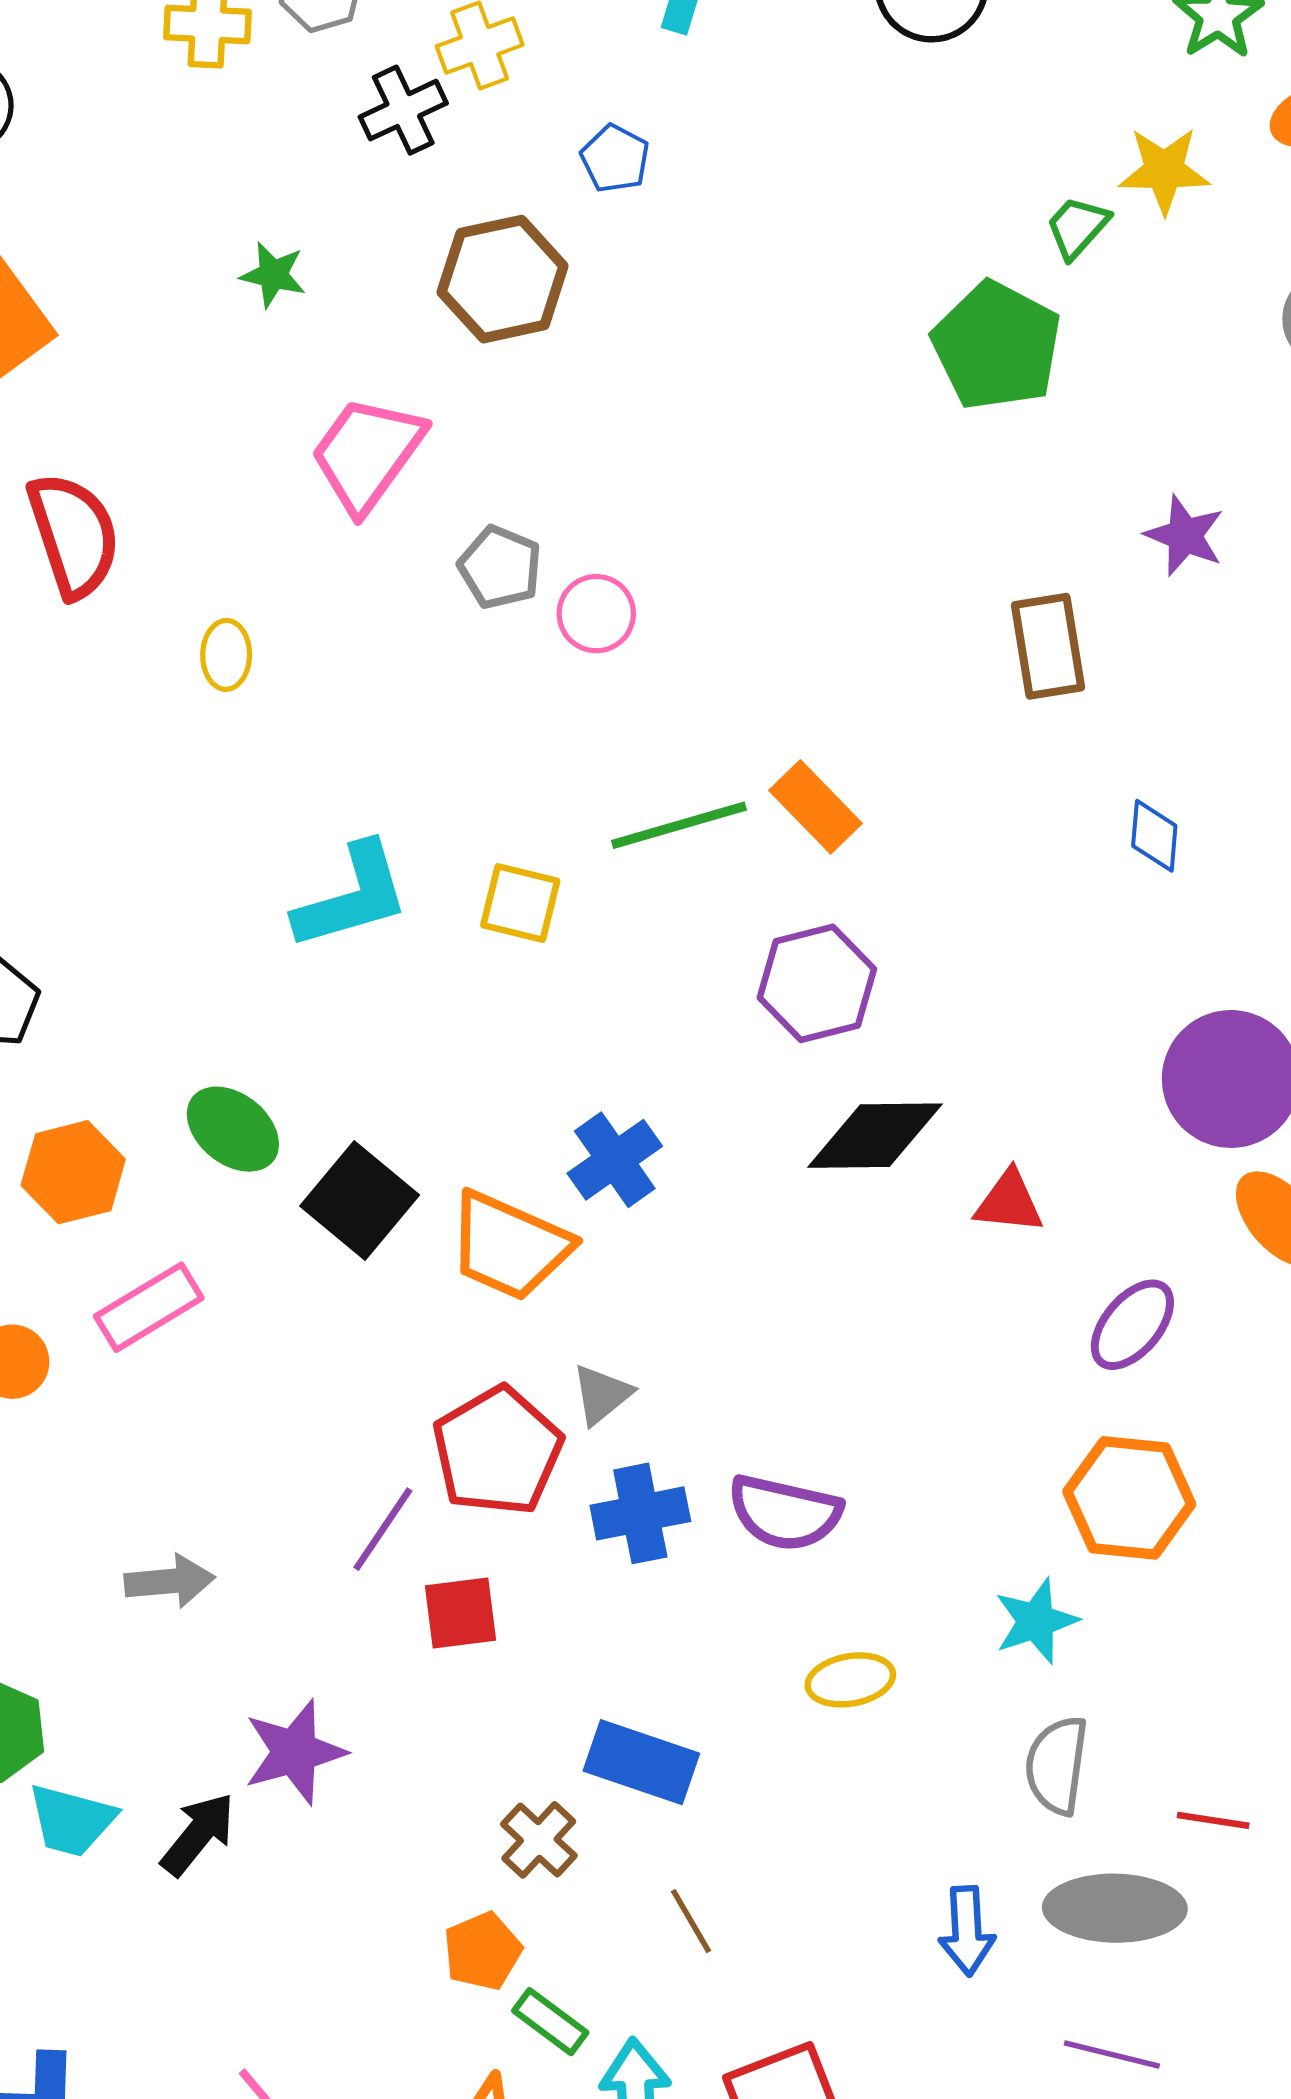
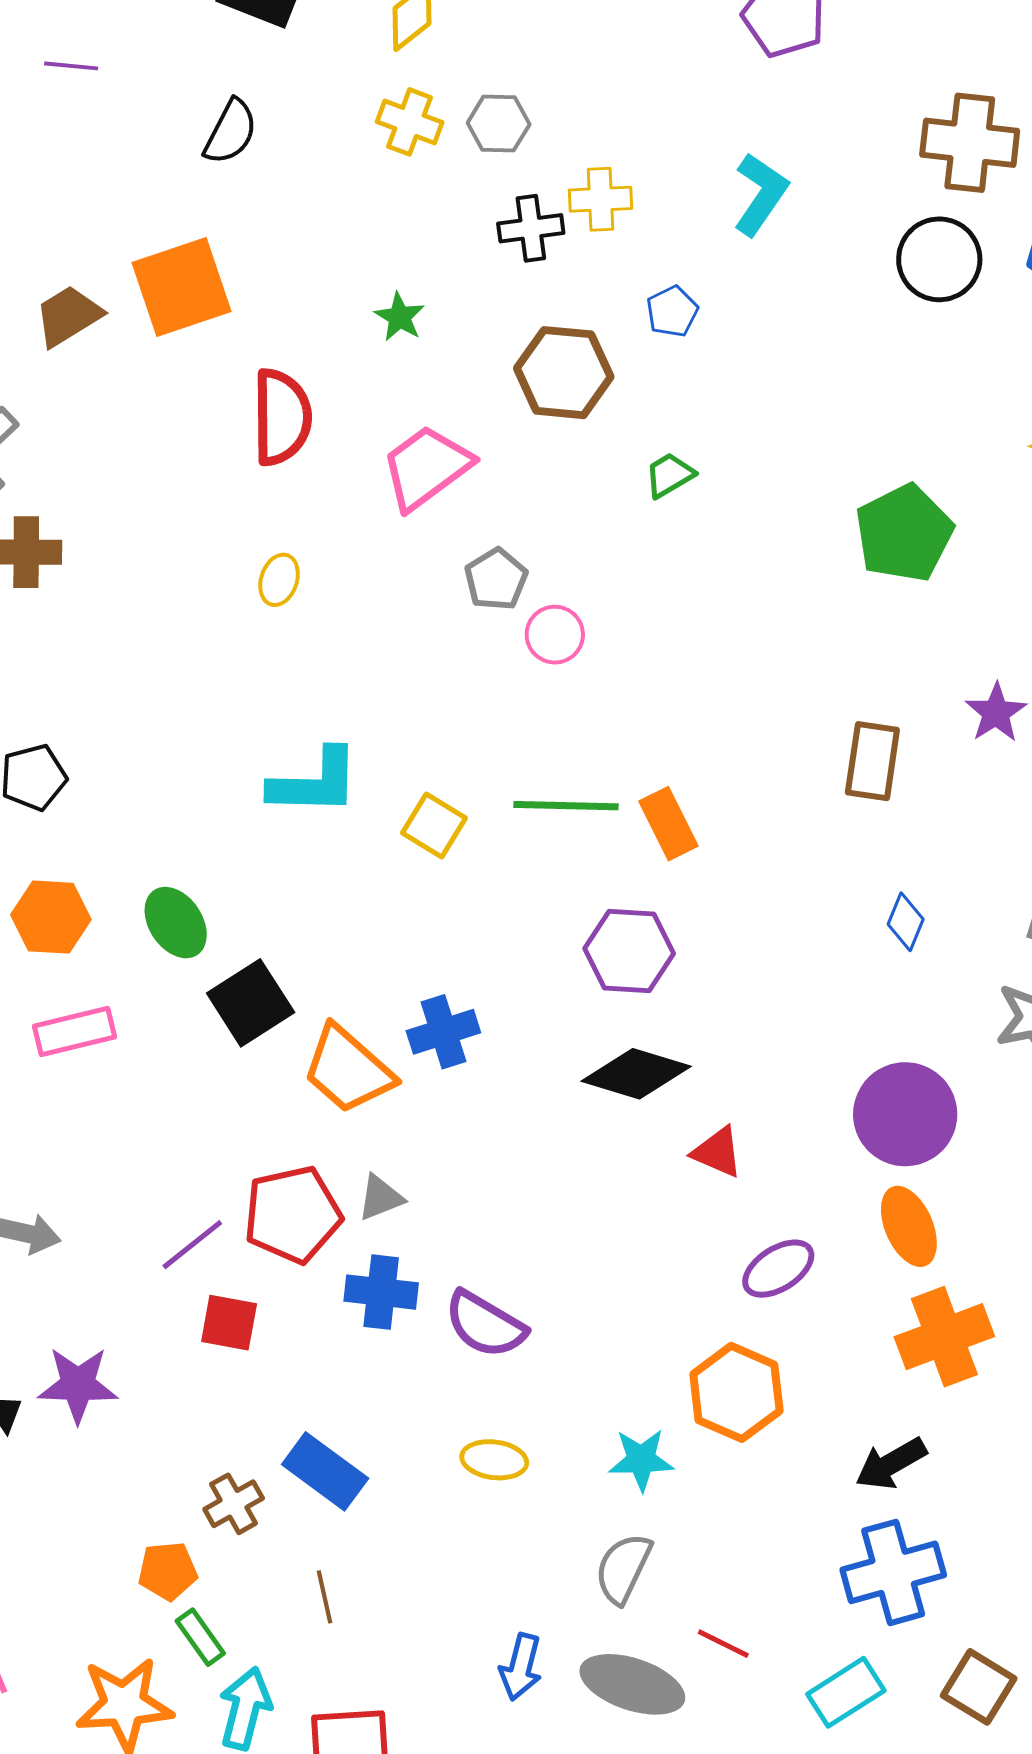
green trapezoid: (1077, 227) -> (669, 475), moved
red semicircle: (74, 535) -> (282, 417), moved

